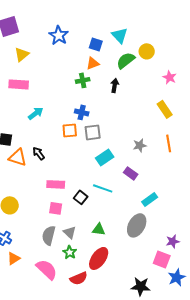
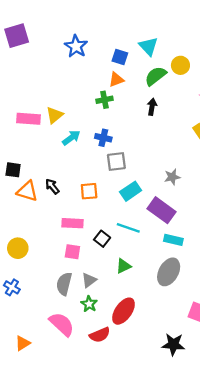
yellow triangle: (22, 54) -> (55, 115), moved
pink rectangle: (19, 84) -> (28, 119), moved
black arrow: (115, 85) -> (152, 107), moved
cyan arrow: (36, 113) -> (71, 138), moved
orange square: (70, 130) -> (89, 191), moved
purple rectangle: (131, 173) -> (161, 210), size x1.6
cyan rectangle: (150, 199) -> (173, 240), moved, turned 49
green triangle: (99, 229) -> (123, 266), moved, turned -32
gray triangle: (70, 232) -> (89, 280), turned 40
orange triangle: (14, 258) -> (23, 343), moved

